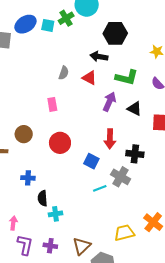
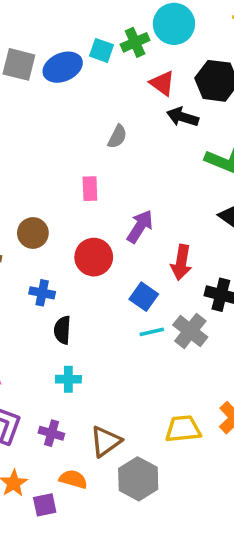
blue ellipse: (25, 24) -> (63, 67), moved
red triangle: (89, 78) -> (162, 83), moved
purple arrow: (109, 102) -> (140, 226), moved
blue cross: (28, 178) -> (42, 293), moved
cyan line: (100, 188) -> (152, 332), moved
black semicircle: (43, 198) -> (62, 330), moved

